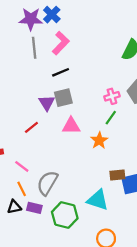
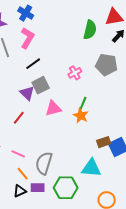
blue cross: (52, 15) -> (26, 13), moved
pink cross: (112, 96) -> (75, 73), moved
green line: (111, 118) -> (83, 103), moved

